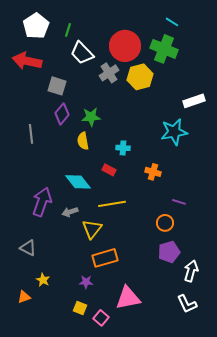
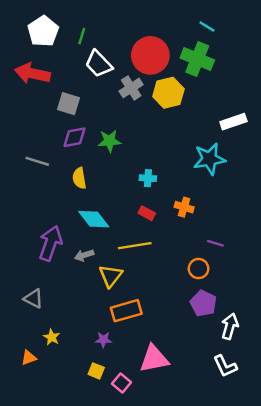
purple diamond: (62, 114) -> (75, 137), turned 40
gray line: (31, 134) -> (37, 161), turned -66
yellow semicircle: (83, 141) -> (79, 178), moved
red rectangle: (109, 170) -> (147, 213), moved
purple pentagon: (169, 252) -> (203, 303), turned -30

